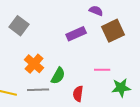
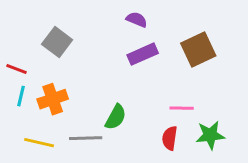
purple semicircle: (96, 11) -> (137, 20), moved
orange cross: (34, 64) -> (53, 99), moved, turned 30
red semicircle: (78, 94) -> (170, 138), moved

